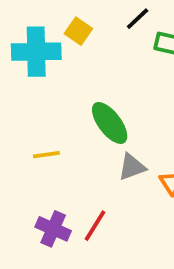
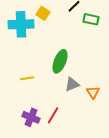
green ellipse: (110, 123) -> (60, 61), turned 60

